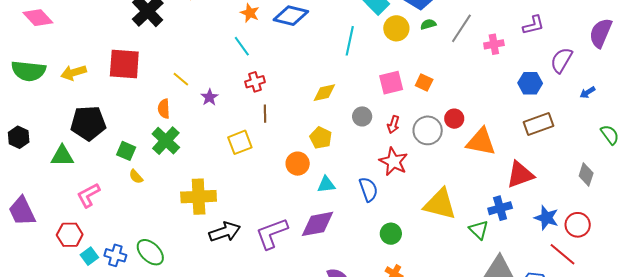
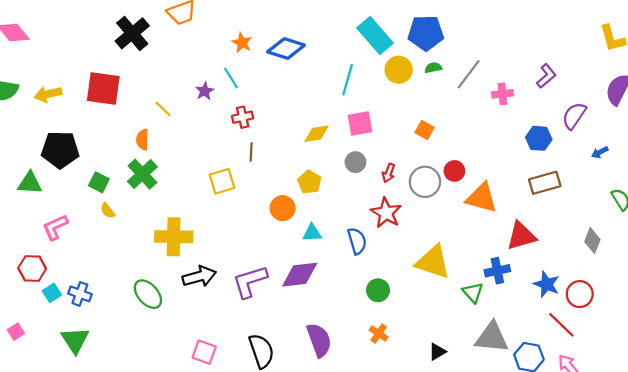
purple L-shape: (533, 25) -> (546, 76), turned -30
pink square: (391, 83) -> (360, 123), moved
purple star: (209, 97) -> (205, 91), moved
green ellipse: (150, 252) -> (148, 294), moved

